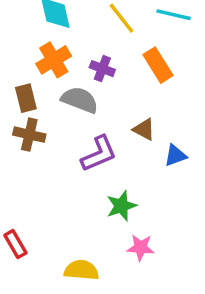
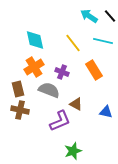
brown triangle: (144, 129) -> (76, 104), moved
blue triangle: (175, 155) -> (106, 112), moved, turned 32

